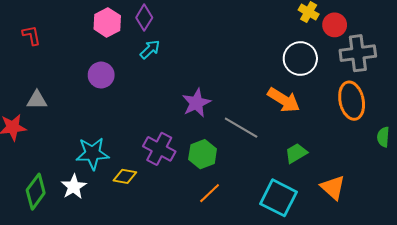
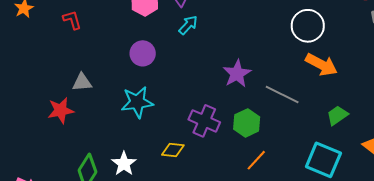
white circle: (300, 59) -> (308, 26), moved
cyan star: (92, 153) -> (137, 102), moved

